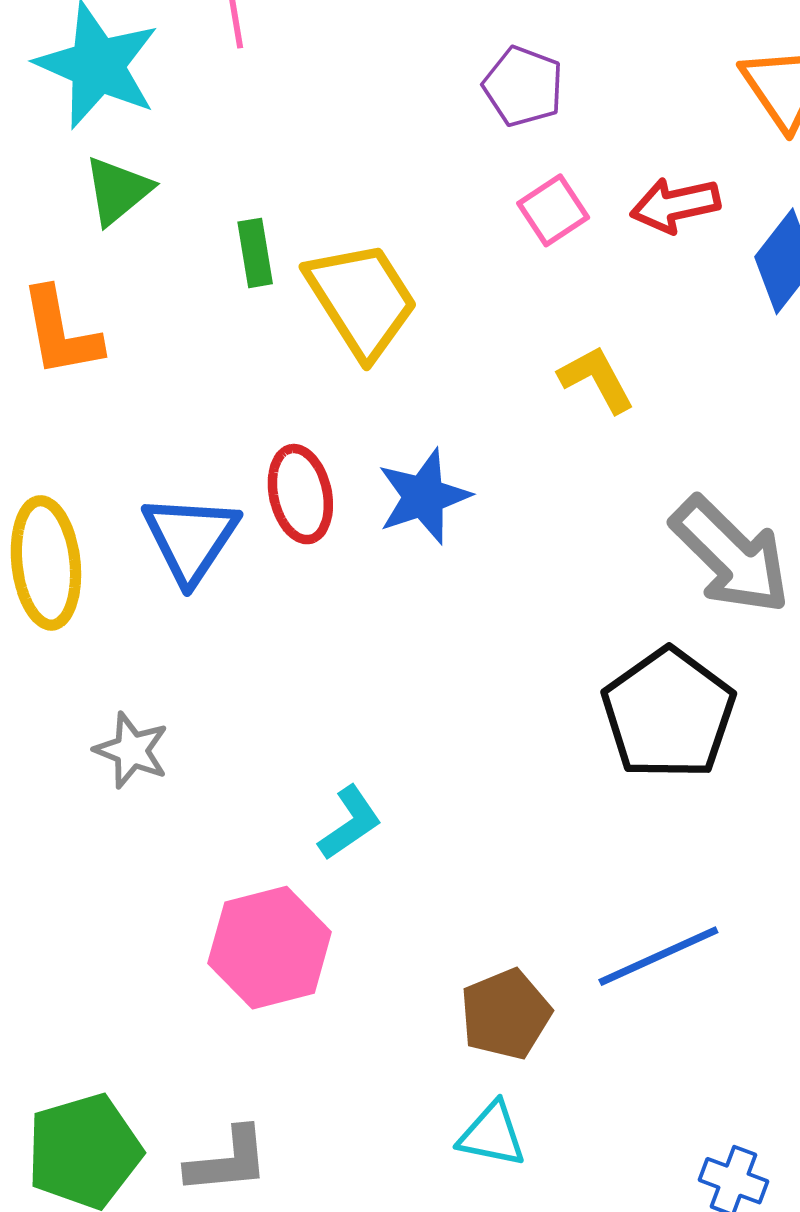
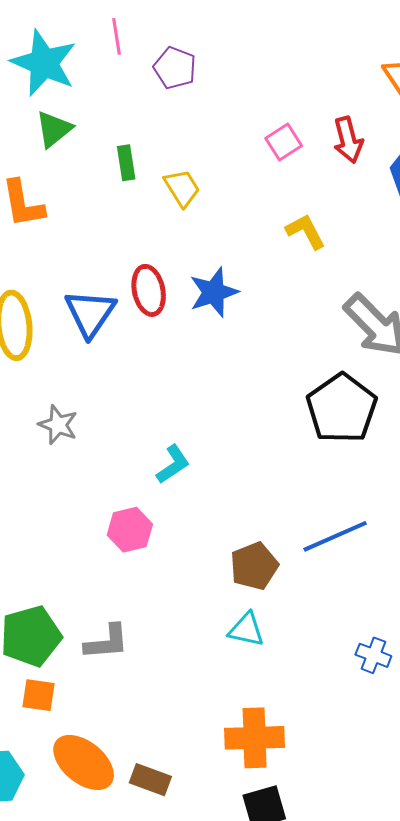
purple pentagon: (523, 86) -> (175, 68), moved
red arrow: (675, 205) -> (348, 140), turned -93
yellow trapezoid: (362, 299) -> (182, 188), size x0.6
pink hexagon: (270, 948) -> (130, 530), size x0.7

